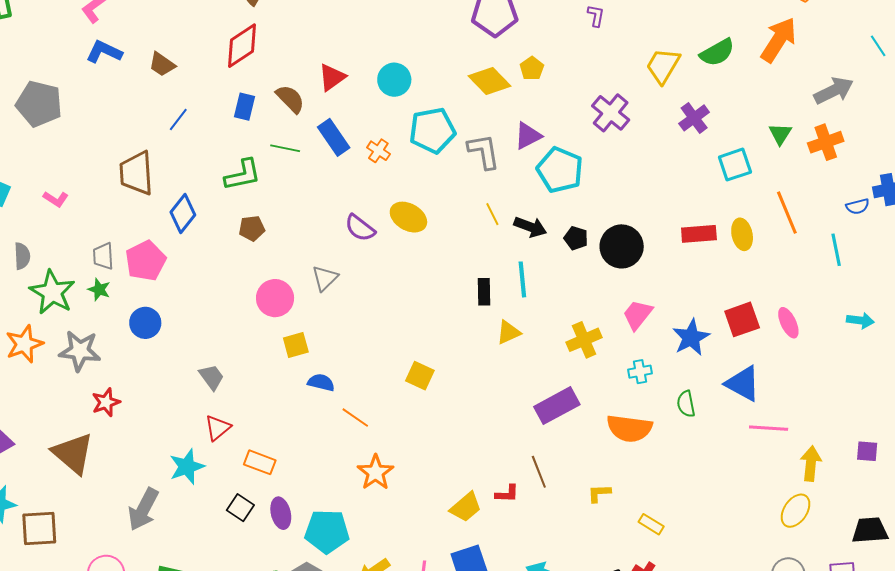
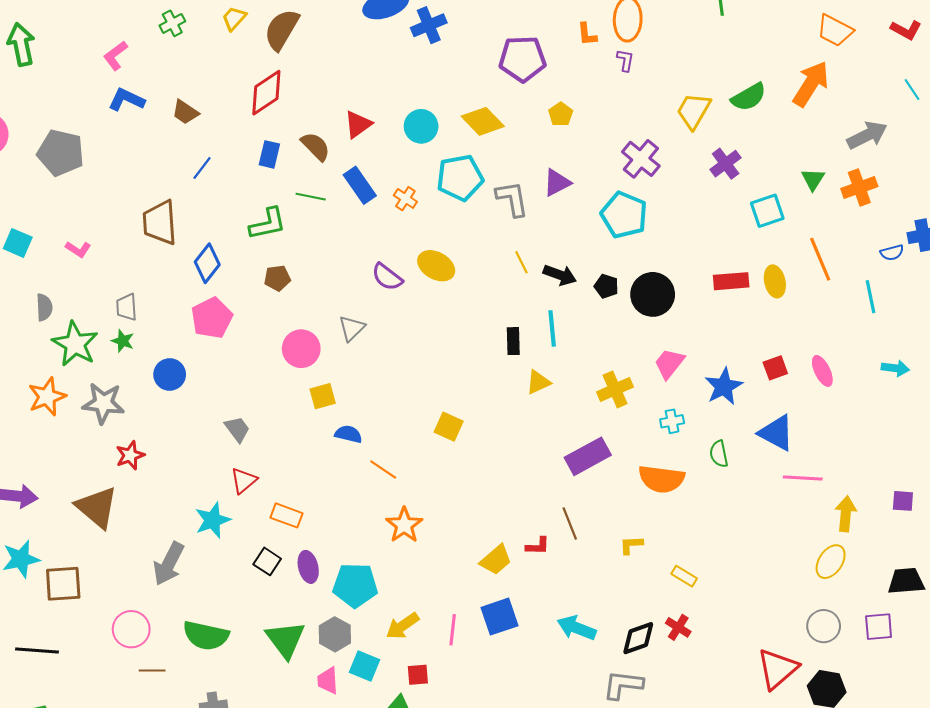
yellow diamond: (490, 81) -> (483, 121), moved
cyan pentagon: (560, 170) -> (624, 215), moved
pink pentagon: (146, 261) -> (212, 318), moved
red square: (742, 319) -> (775, 368), size x0.7

